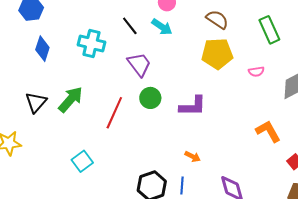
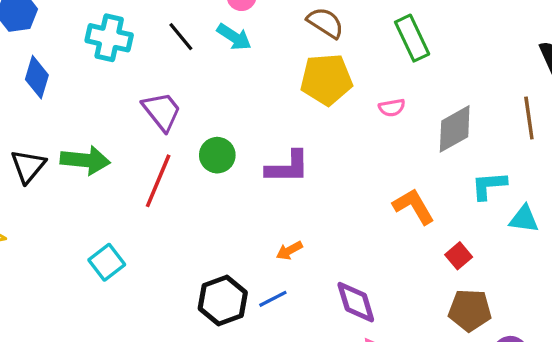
cyan cross: (91, 43) -> (109, 38), moved
purple trapezoid: (139, 64) -> (162, 111), moved
green arrow: (71, 99) -> (85, 160), turned 56
orange arrow: (193, 156) -> (289, 251), turned 126
blue line: (182, 185) -> (273, 299), turned 60

